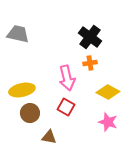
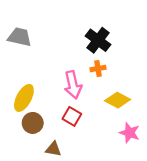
yellow ellipse: (22, 90) -> (24, 98), turned -50
pink star: (108, 122) -> (130, 133), moved

